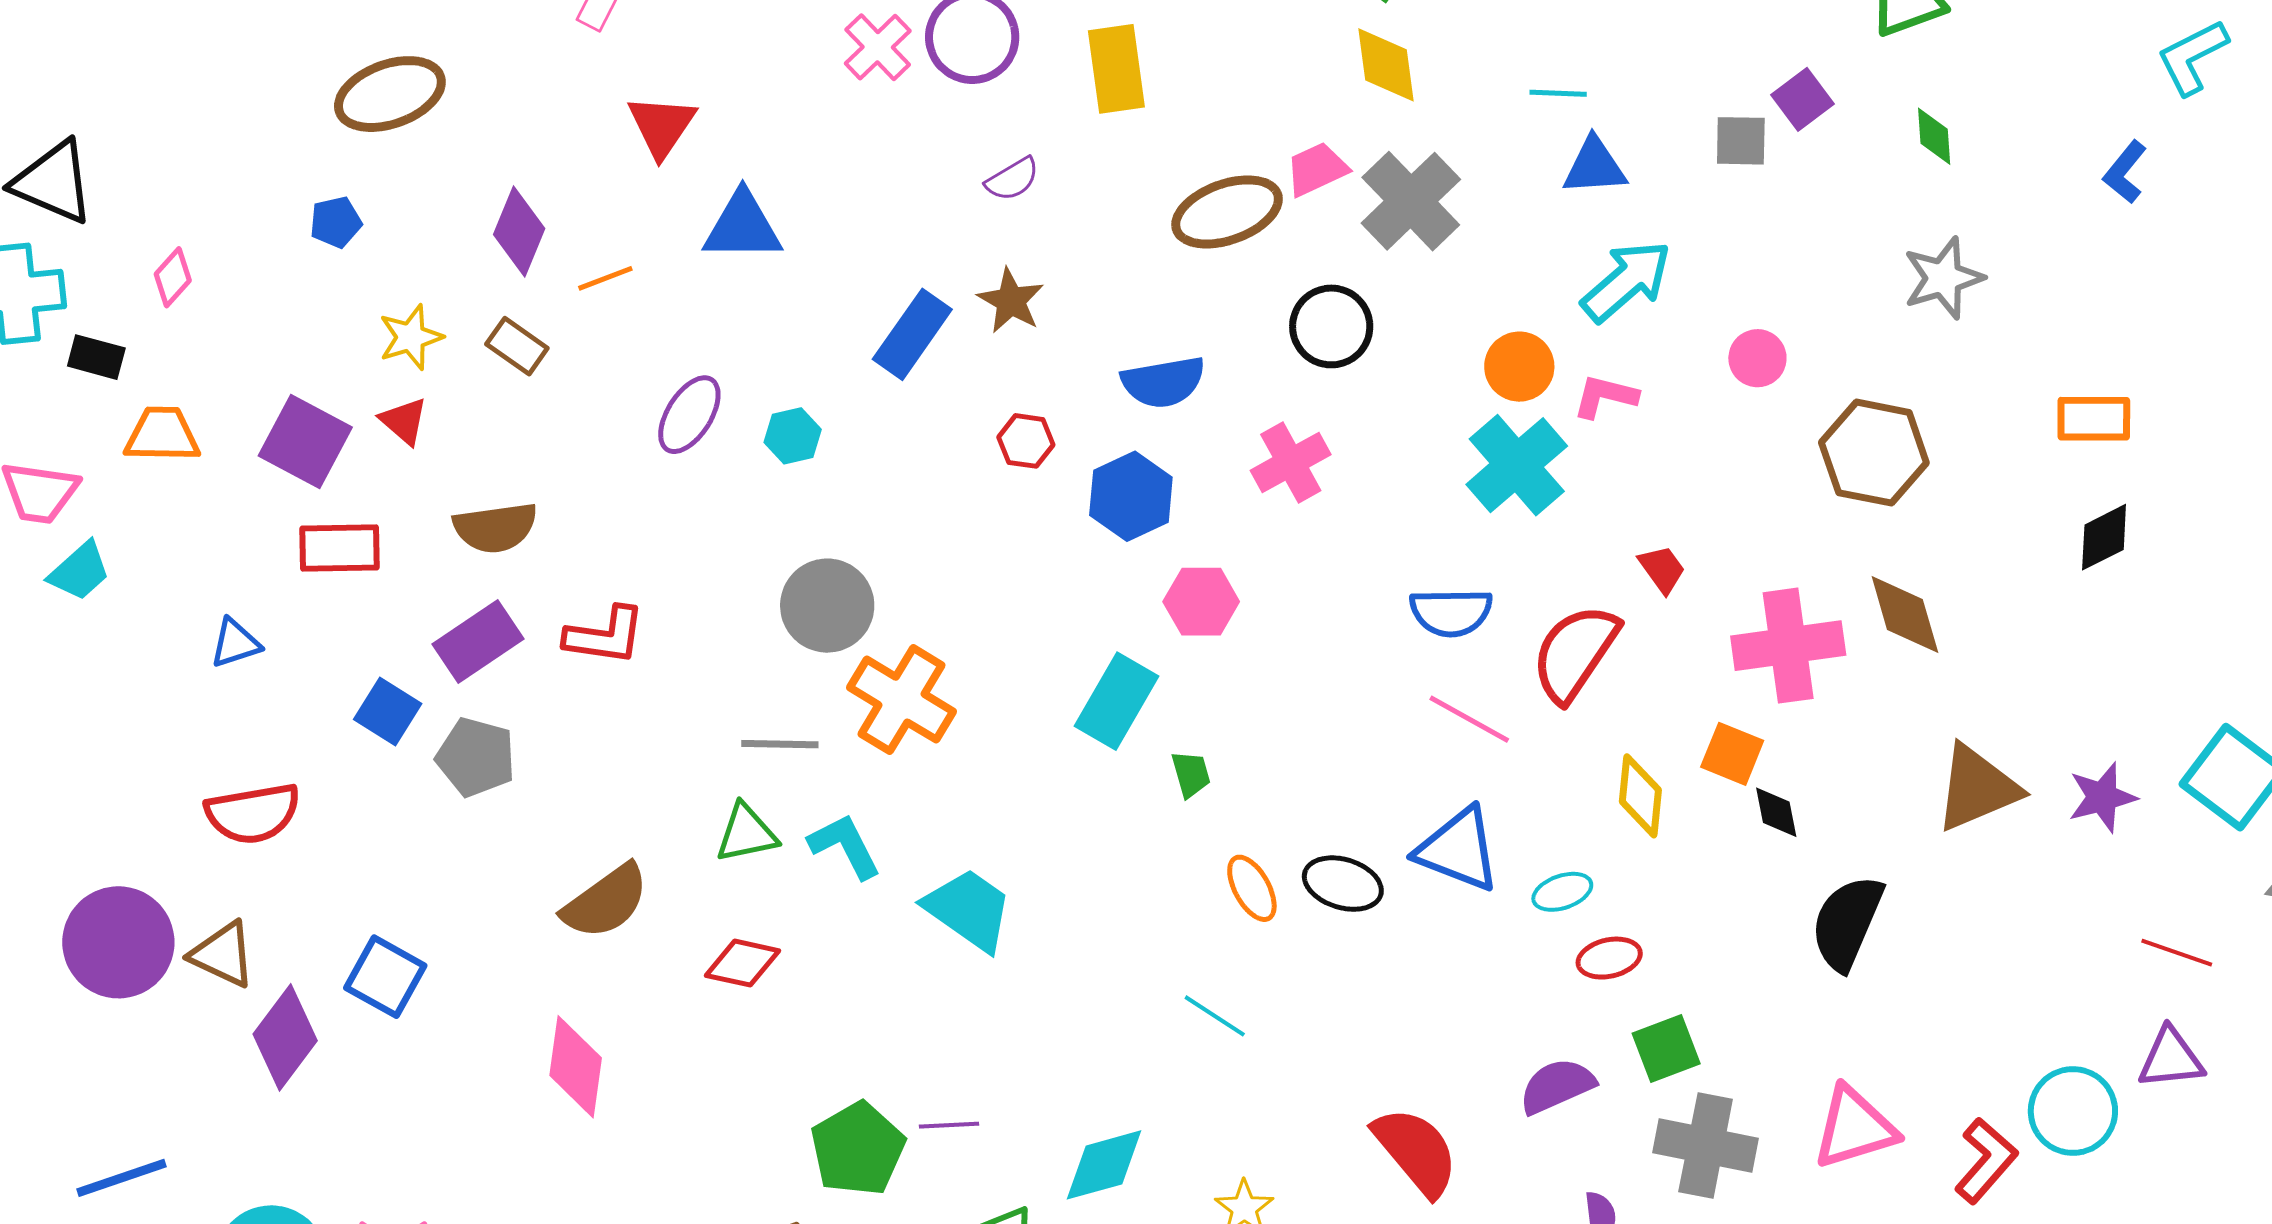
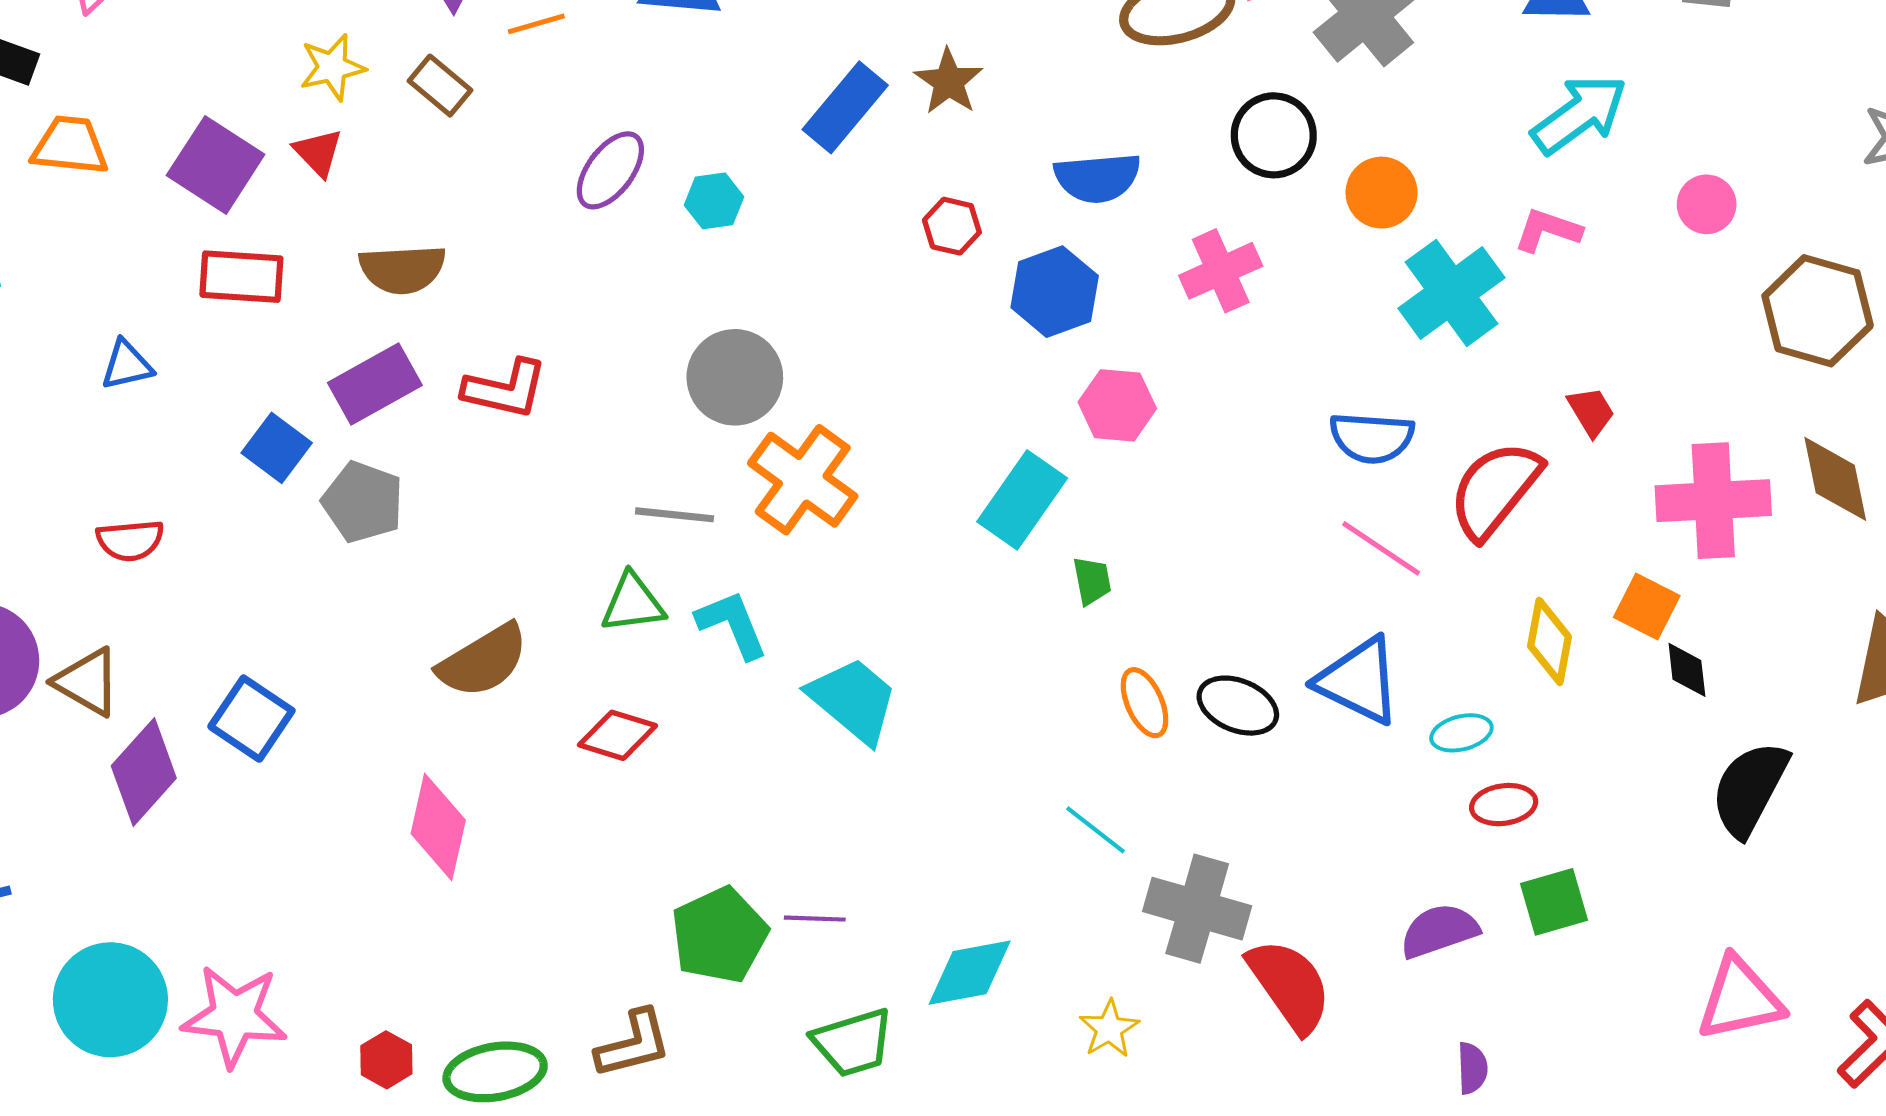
orange circle: (1519, 367) -> (1382, 193), moved
red semicircle: (253, 813) -> (130, 540), size x0.7
gray cross: (1706, 1146) -> (1197, 909), moved

